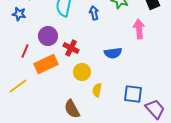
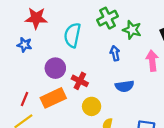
blue arrow: (94, 13) -> (115, 53), moved
red line: (25, 51) -> (24, 99), moved

